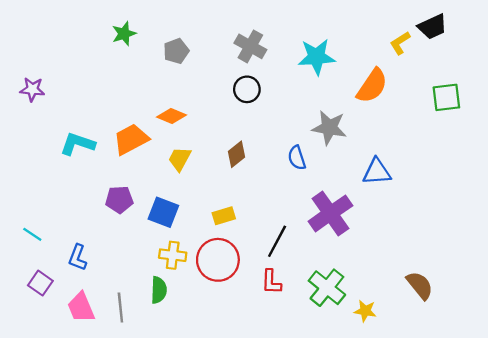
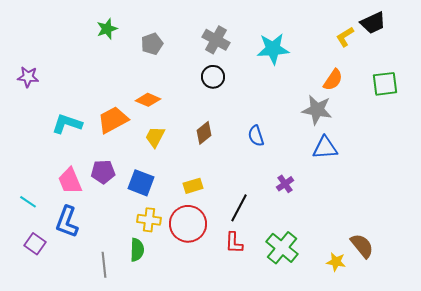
orange semicircle: (372, 86) -> (333, 80), moved, size x0.7
gray star: (329, 128) -> (317, 110), moved
purple cross: (330, 213) -> (285, 184), size x0.5
blue L-shape: (78, 258) -> (67, 222), size x1.4
pink trapezoid: (81, 307) -> (70, 181), moved
yellow star: (365, 311) -> (336, 262), moved

